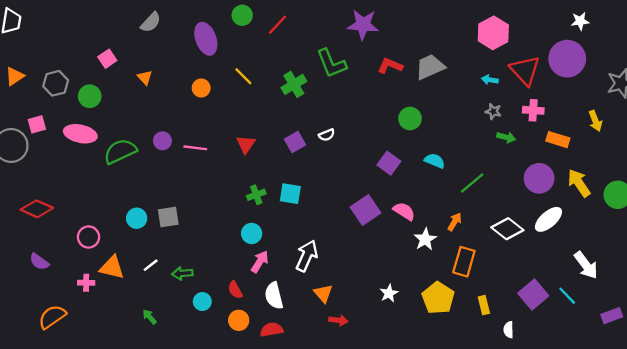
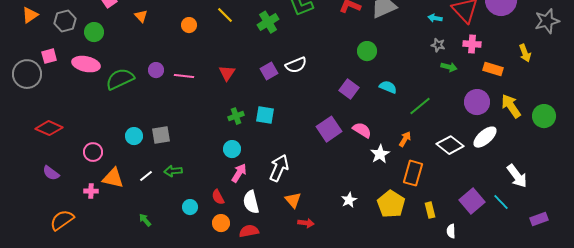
white semicircle: (327, 135) -> (296, 65), size x1.5
green arrow: (182, 273) -> (173, 171), moved

